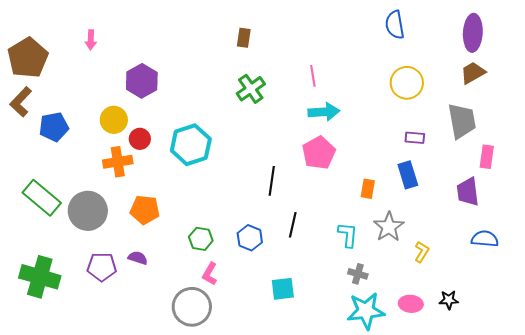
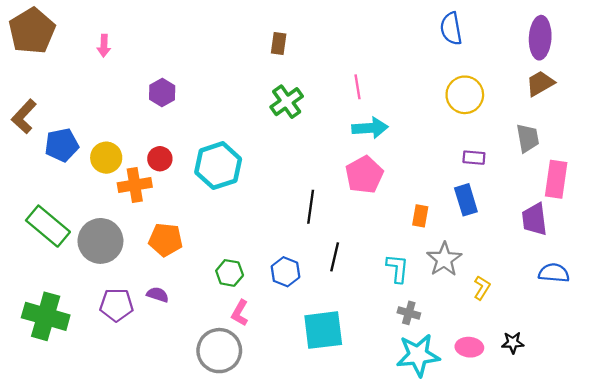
brown pentagon: (28, 58) -> (32, 31), moved
purple hexagon: (142, 81) -> (162, 93), size x0.7
yellow circle: (114, 120) -> (106, 158), moved
gray trapezoid: (462, 121) -> (528, 138), size x0.7
pink rectangle: (487, 157) -> (556, 179), size x1.4
cyan square: (283, 289) -> (323, 330), size x1.5

